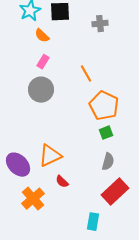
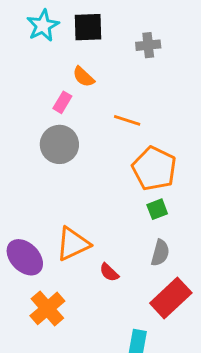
orange semicircle: (42, 36) -> (83, 77), moved
orange line: (86, 74) -> (127, 120), turned -42
red semicircle: (62, 182) -> (109, 272), moved

